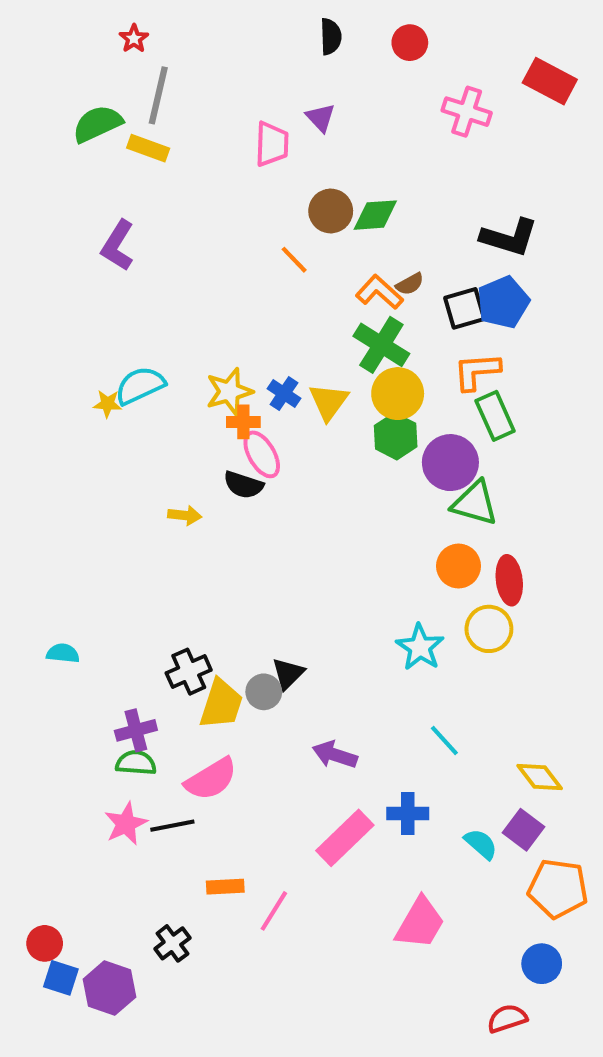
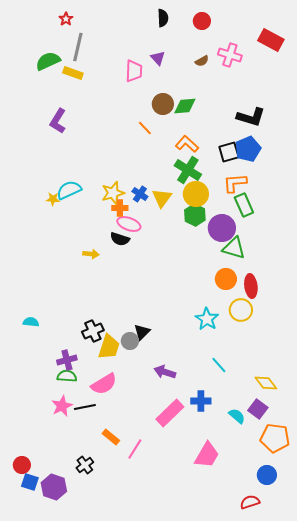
brown semicircle: (410, 284) -> (202, 61), moved
pink ellipse: (262, 454) -> (129, 224), turned -40
orange rectangle: (225, 887) -> (111, 437), turned 42

